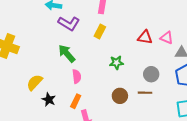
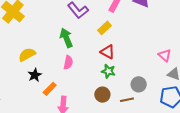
red triangle: (145, 37) -> (108, 52), moved
green star: (116, 63) -> (108, 71), moved
brown line: (145, 93) -> (127, 100), turned -32
orange rectangle: (76, 101) -> (50, 89), moved

